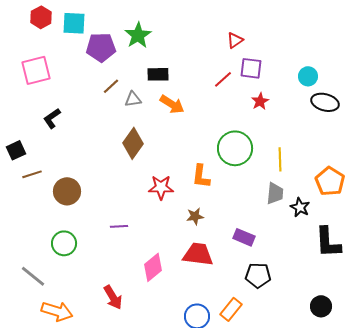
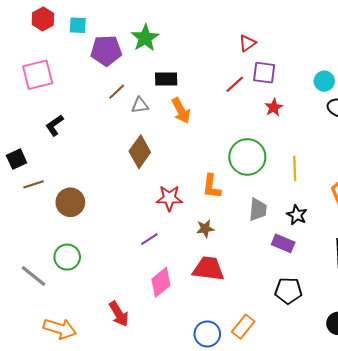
cyan square: (74, 23) -> (78, 25), size x0.7
orange arrow: (172, 104) -> (181, 111), turned 30
gray trapezoid: (275, 193) -> (258, 210), moved
black star: (300, 207) -> (297, 215), moved
purple line: (119, 226) -> (149, 239), moved, turned -30
purple rectangle: (244, 237) -> (283, 243), moved
black pentagon: (258, 275) -> (288, 291), moved
gray line: (33, 276) -> (33, 276), moved

